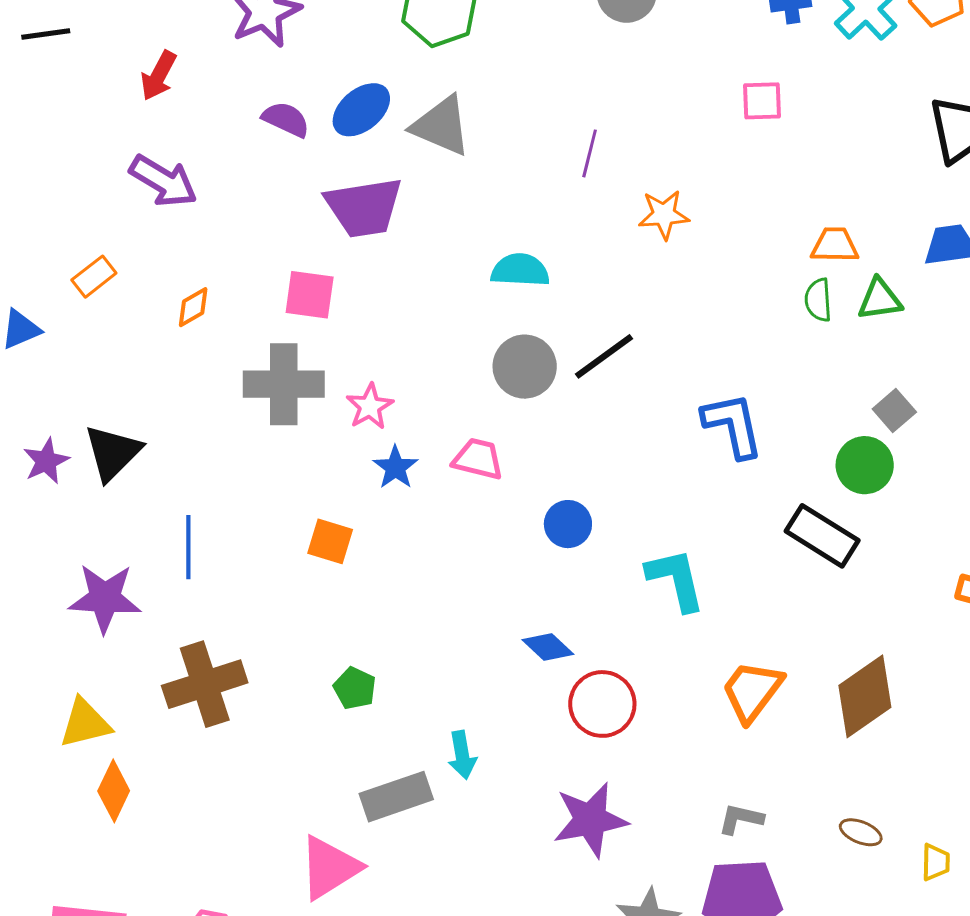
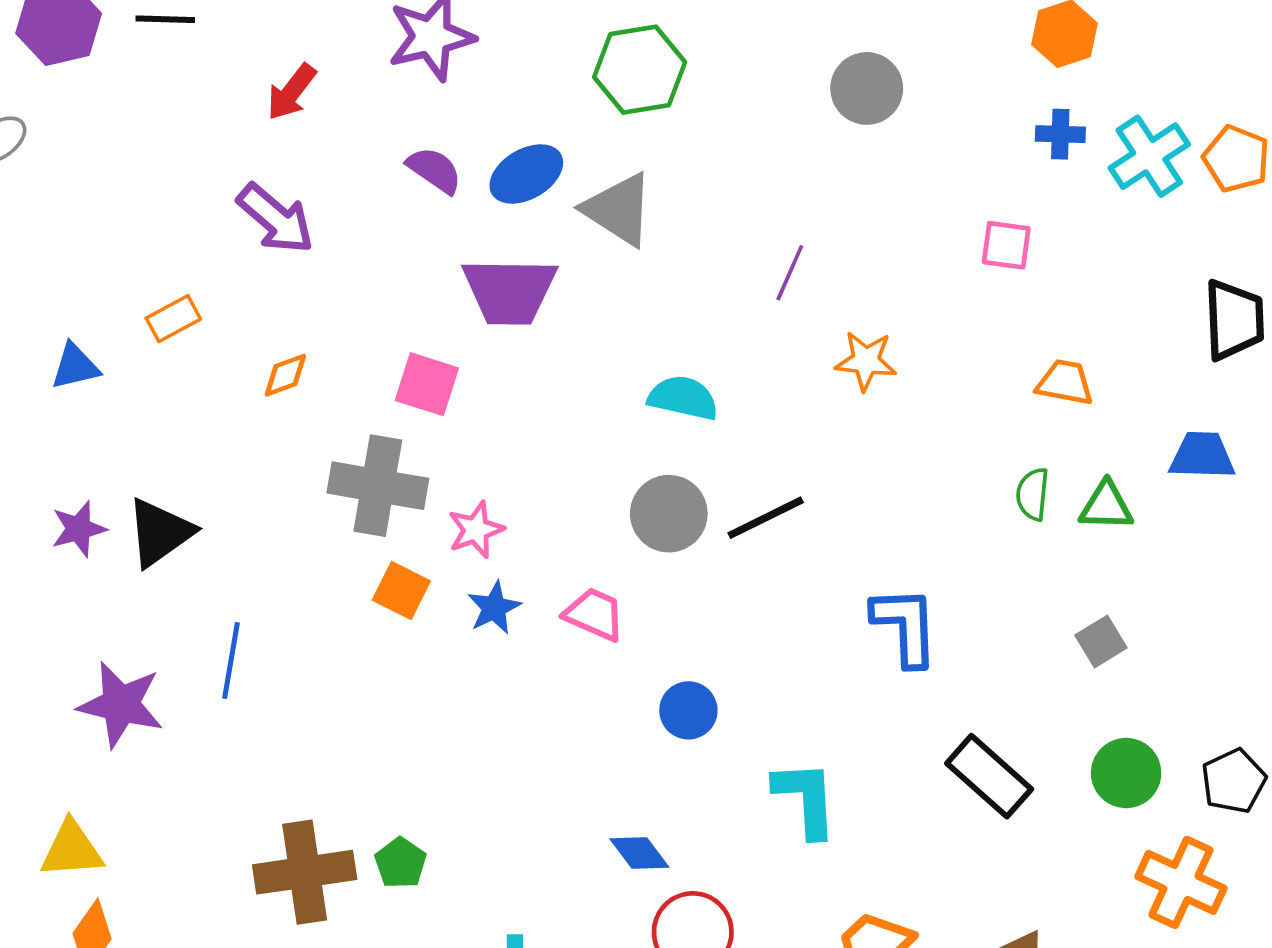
orange trapezoid: (835, 245) -> (1065, 383), moved
green circle: (865, 465) -> (1126, 773), moved
orange square: (330, 541) -> (401, 590), moved
brown cross: (205, 684) -> (305, 872), moved

